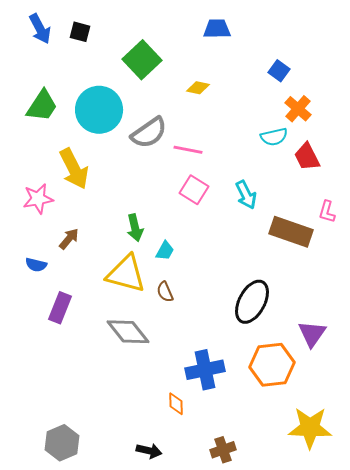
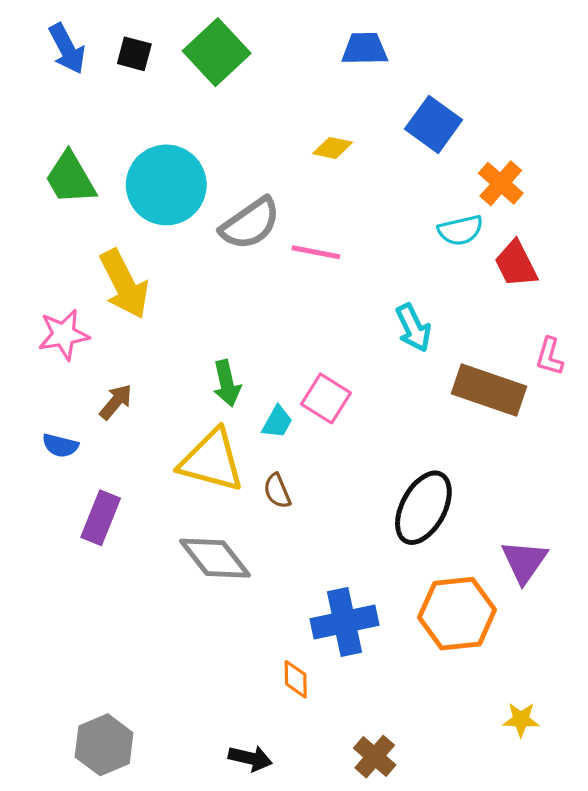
green square: (142, 60) -> (217, 52), moved
blue square: (279, 71) -> (434, 124), moved, size x1.5
green trapezoid: (42, 106) -> (70, 178), turned 117
pink square: (194, 190) -> (326, 398), moved
yellow star: (310, 428) -> (521, 720), size x0.5
brown cross: (223, 450) -> (375, 757), turned -30

